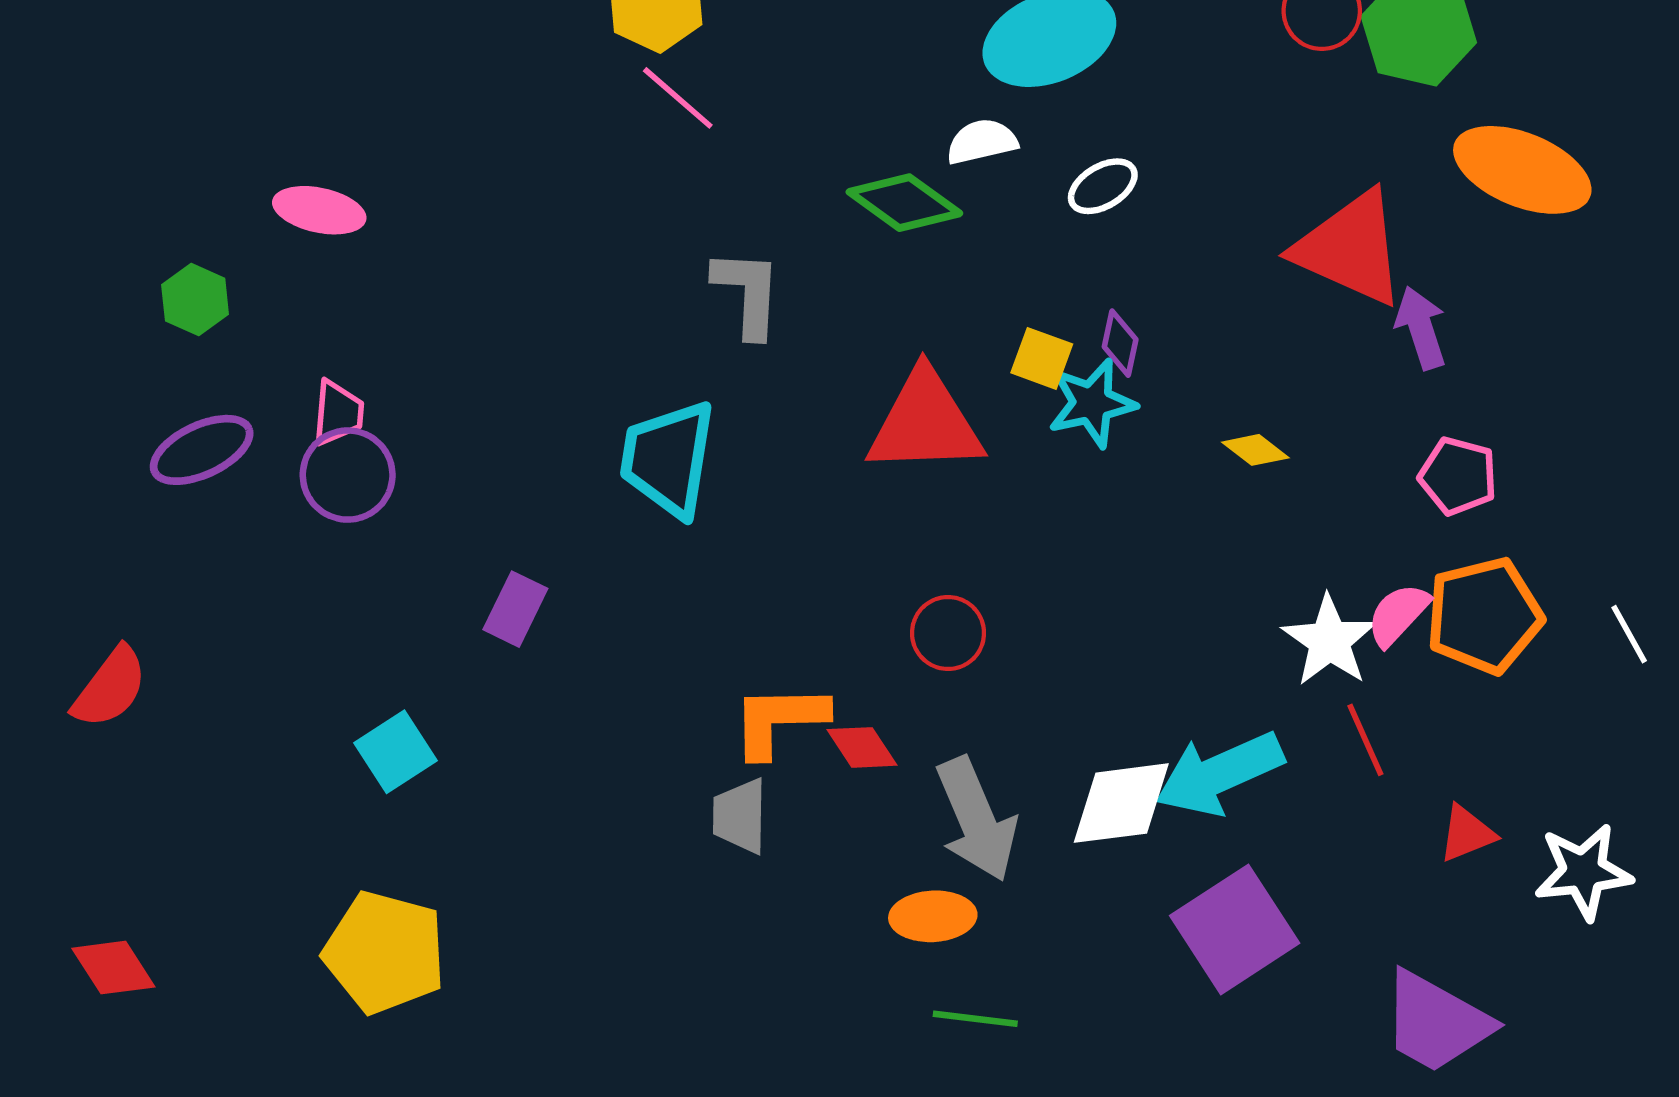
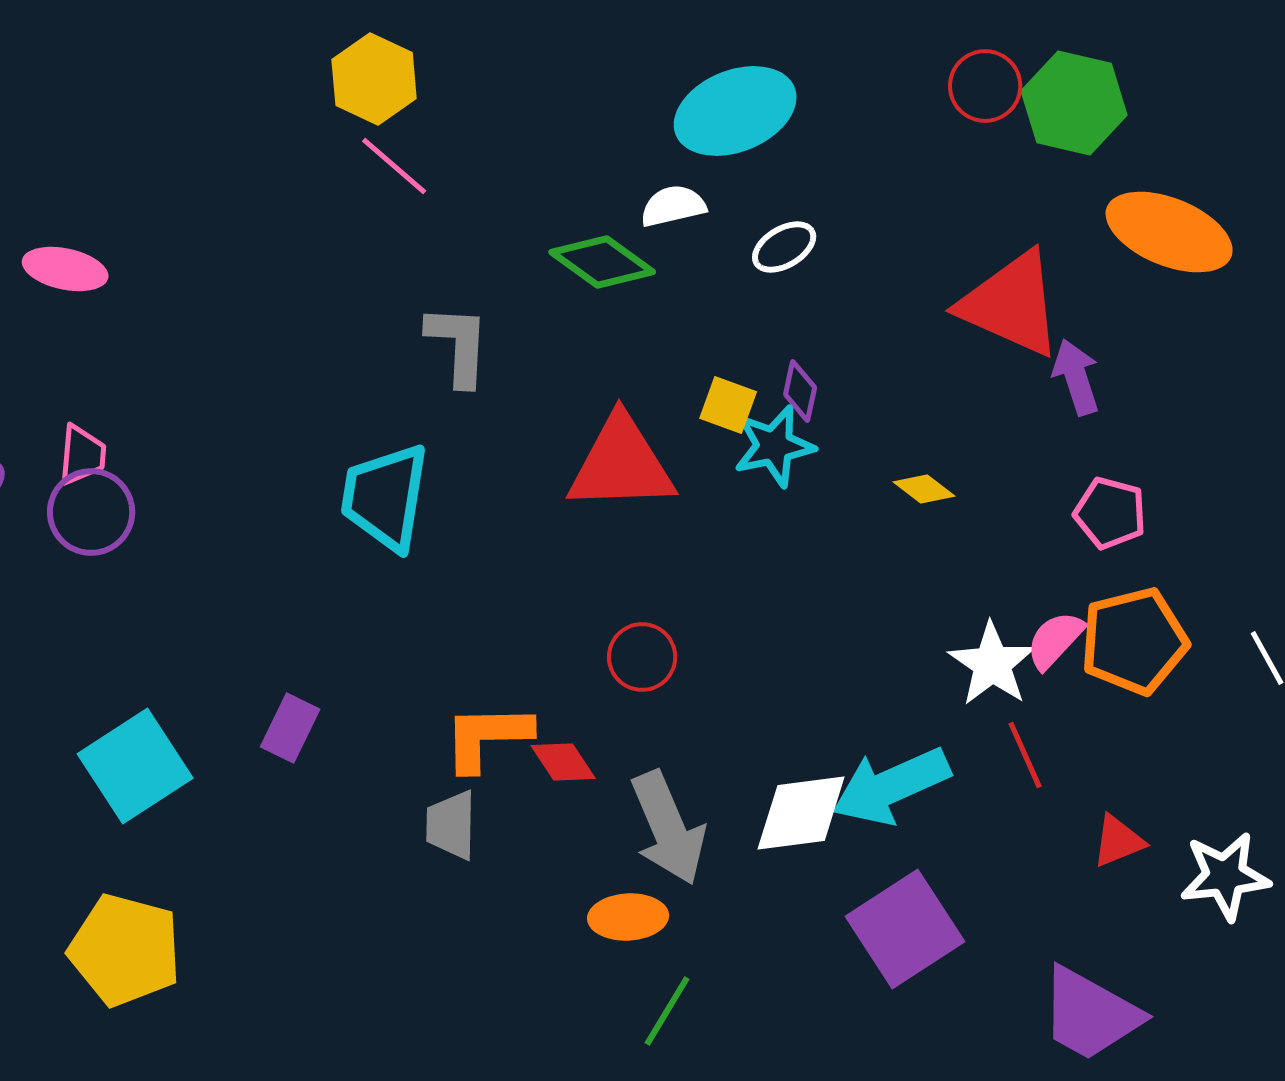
purple rectangle: (515, 609) -> (290, 728), moved
cyan square: (396, 752) -> (135, 766), size x1.5
green line: (975, 1019) -> (667, 1011), turned -66

